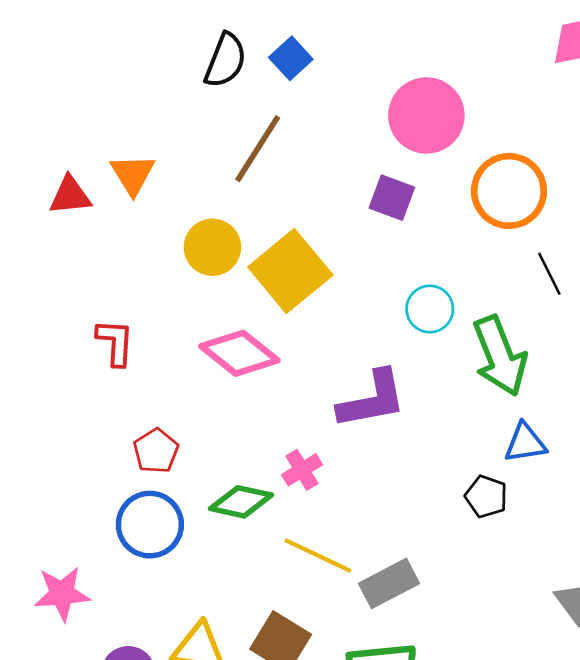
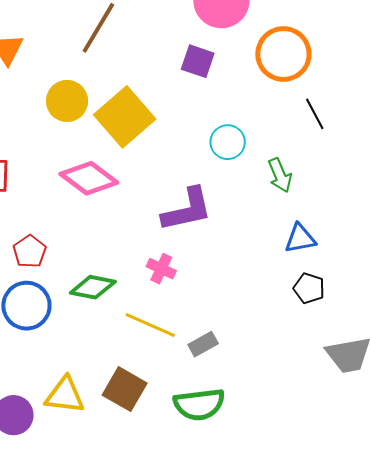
green arrow: (500, 356) -> (280, 175), size x0.6
pink cross: (302, 470) -> (161, 269), moved, turned -32
black pentagon: (486, 497) -> (309, 288), moved
gray rectangle: (389, 583) -> (203, 344), size x0.7

